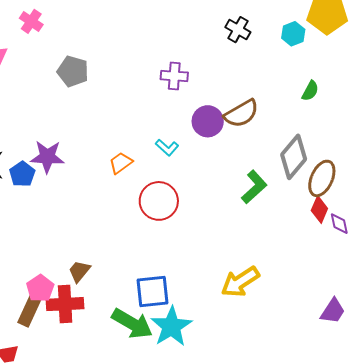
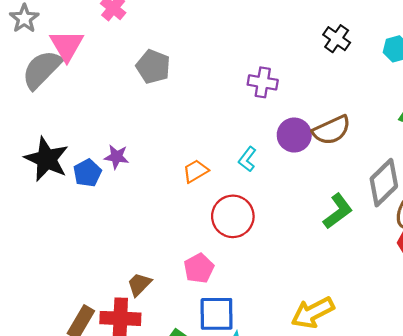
cyan L-shape: (167, 147) -> (247, 159), turned 80
purple star: (47, 157) -> (116, 157), size x0.7
pink pentagon: (40, 288) -> (199, 268), moved

